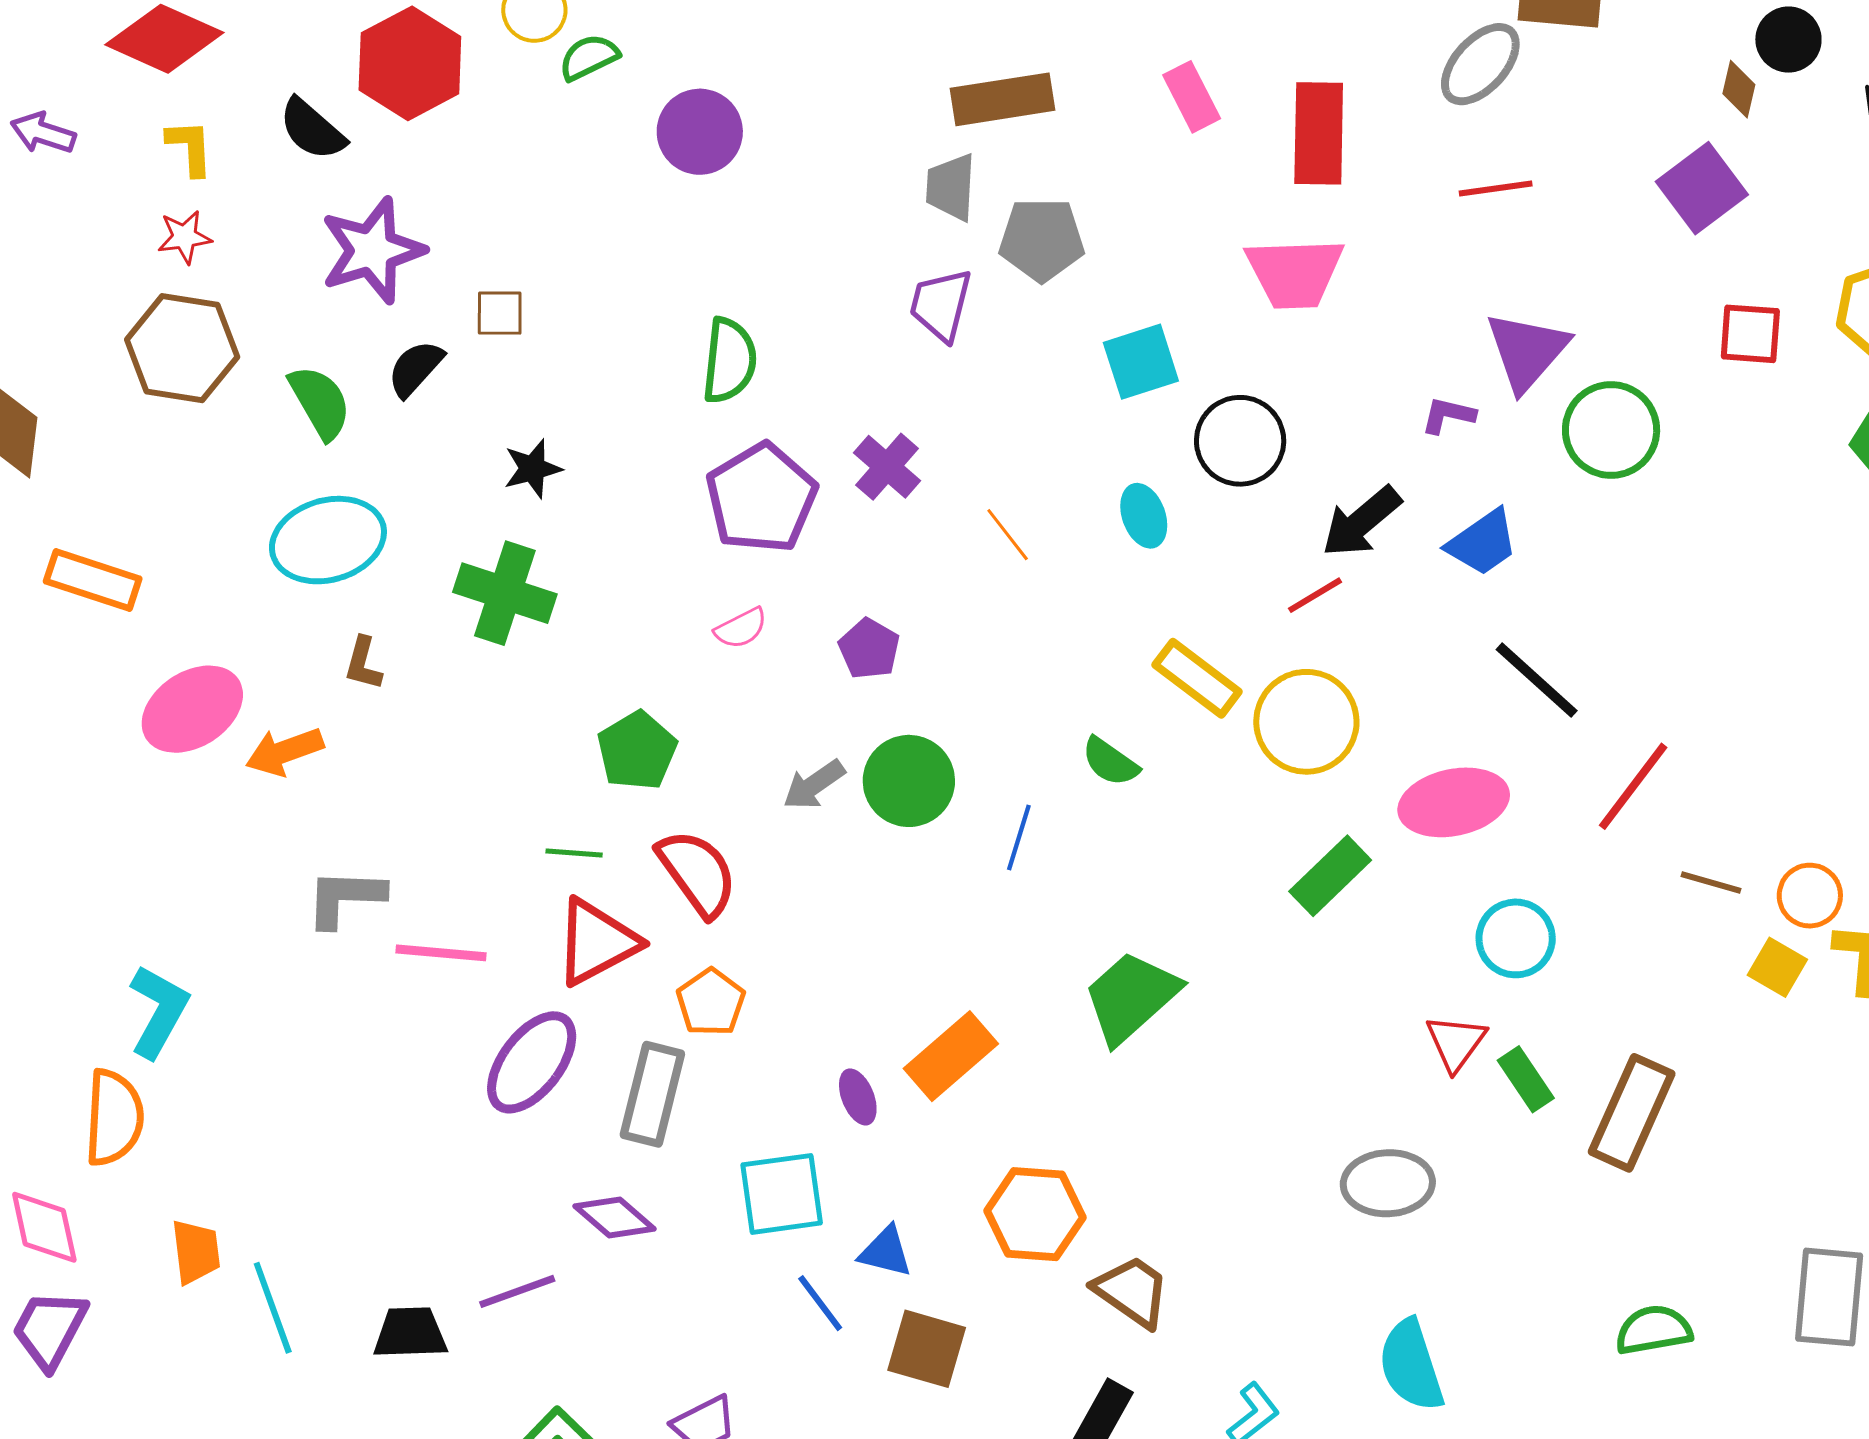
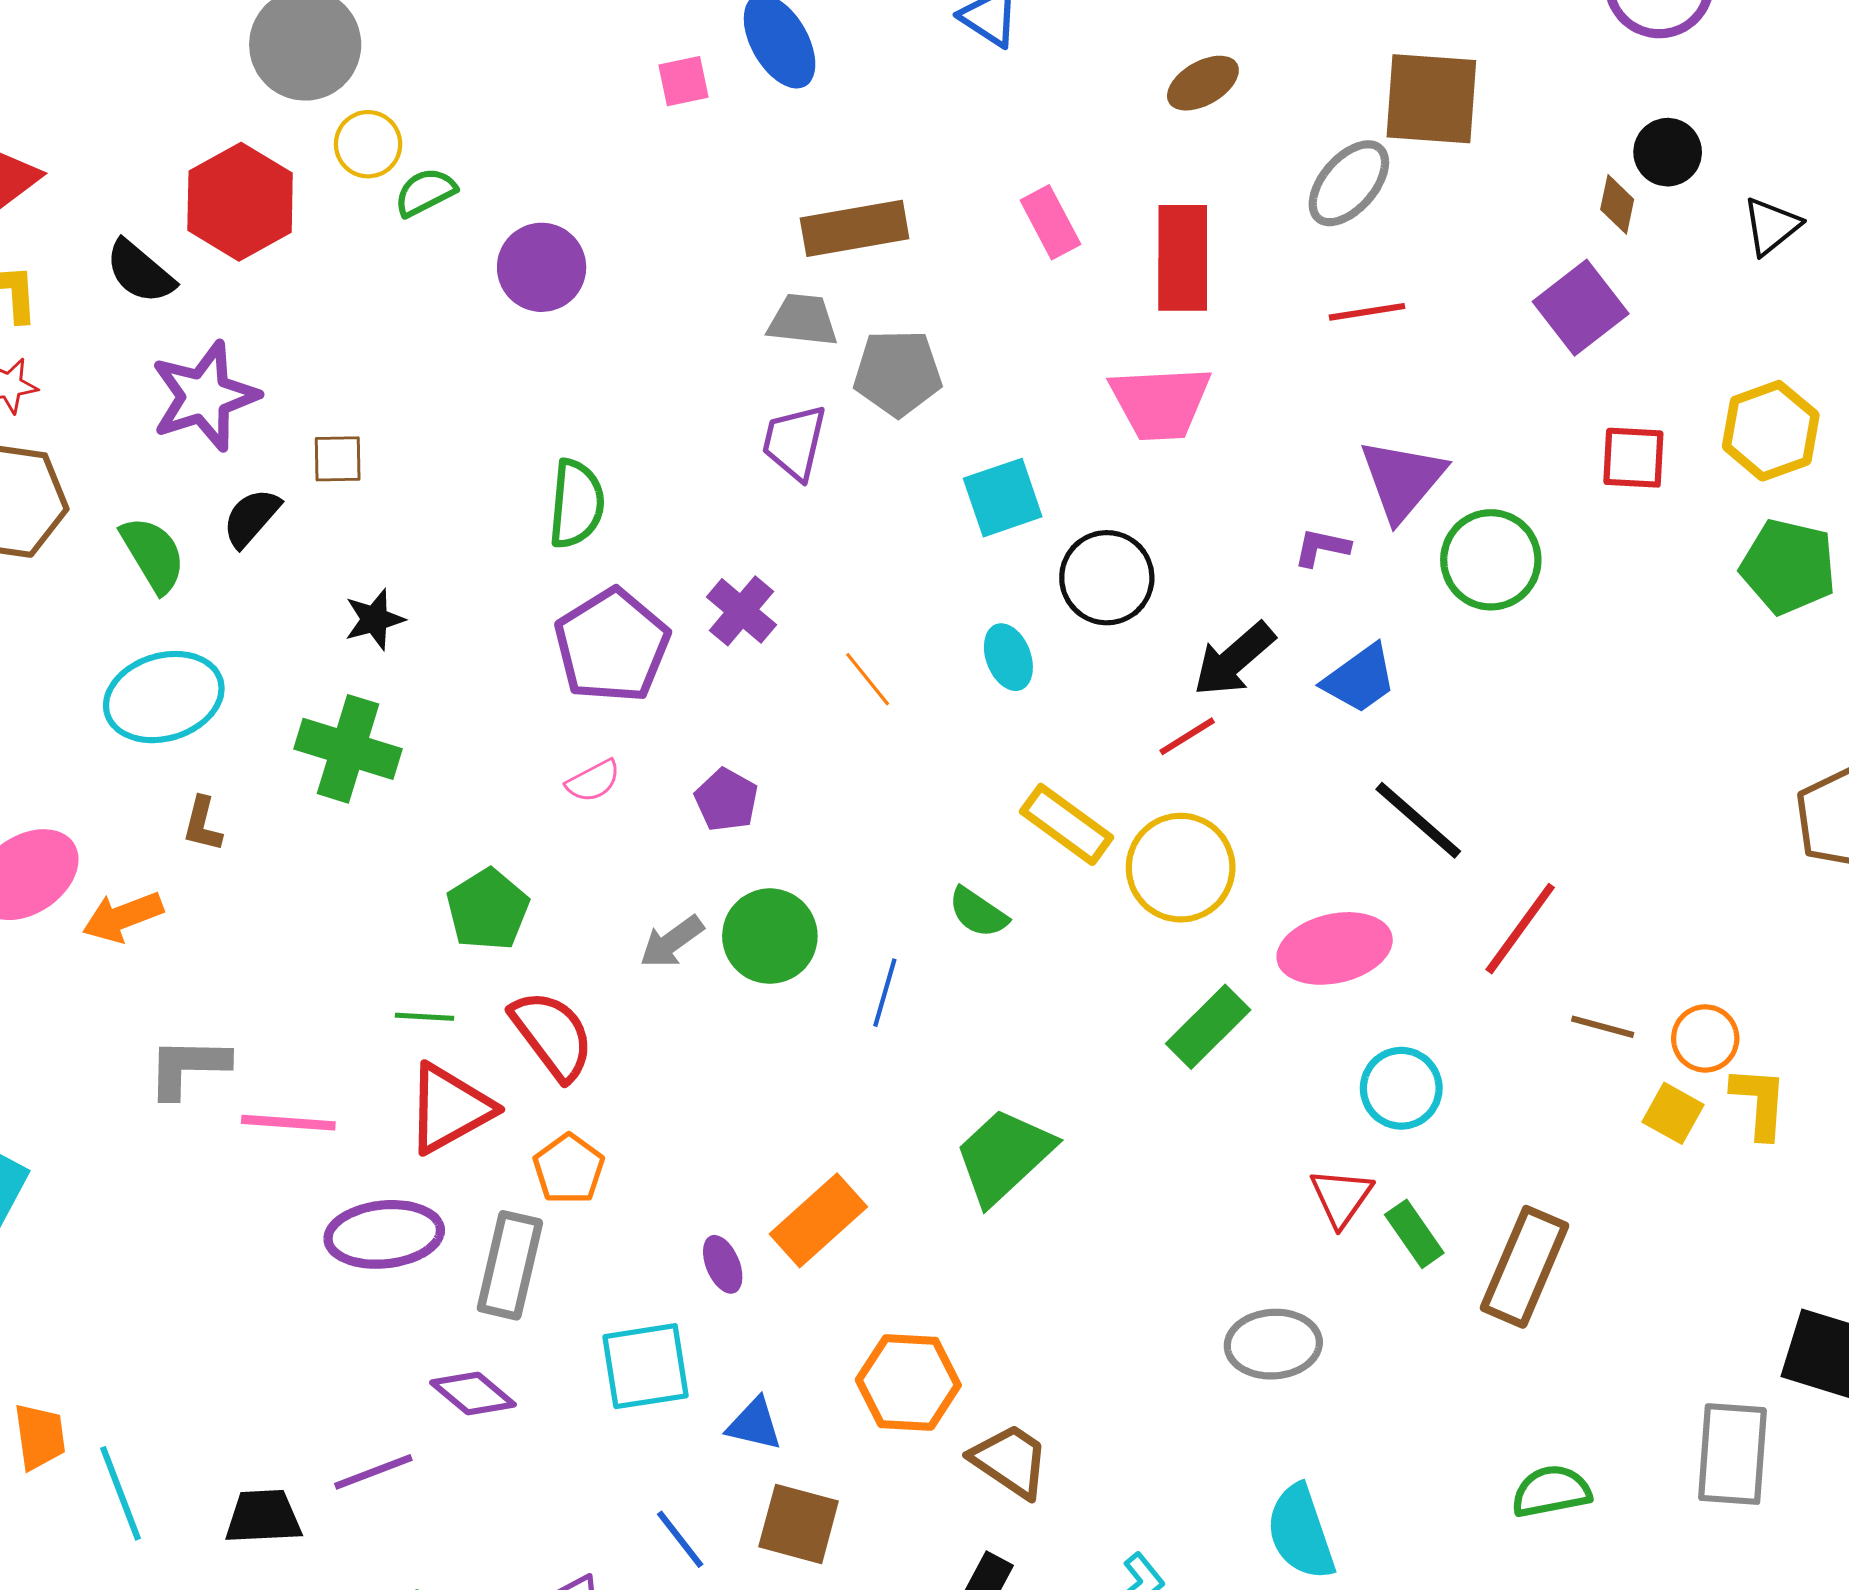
gray trapezoid: (951, 187) -> (803, 320), turned 94
purple ellipse: (532, 1062) -> (384, 1234), turned 48
blue line: (820, 1303) -> (680, 1539), moved

